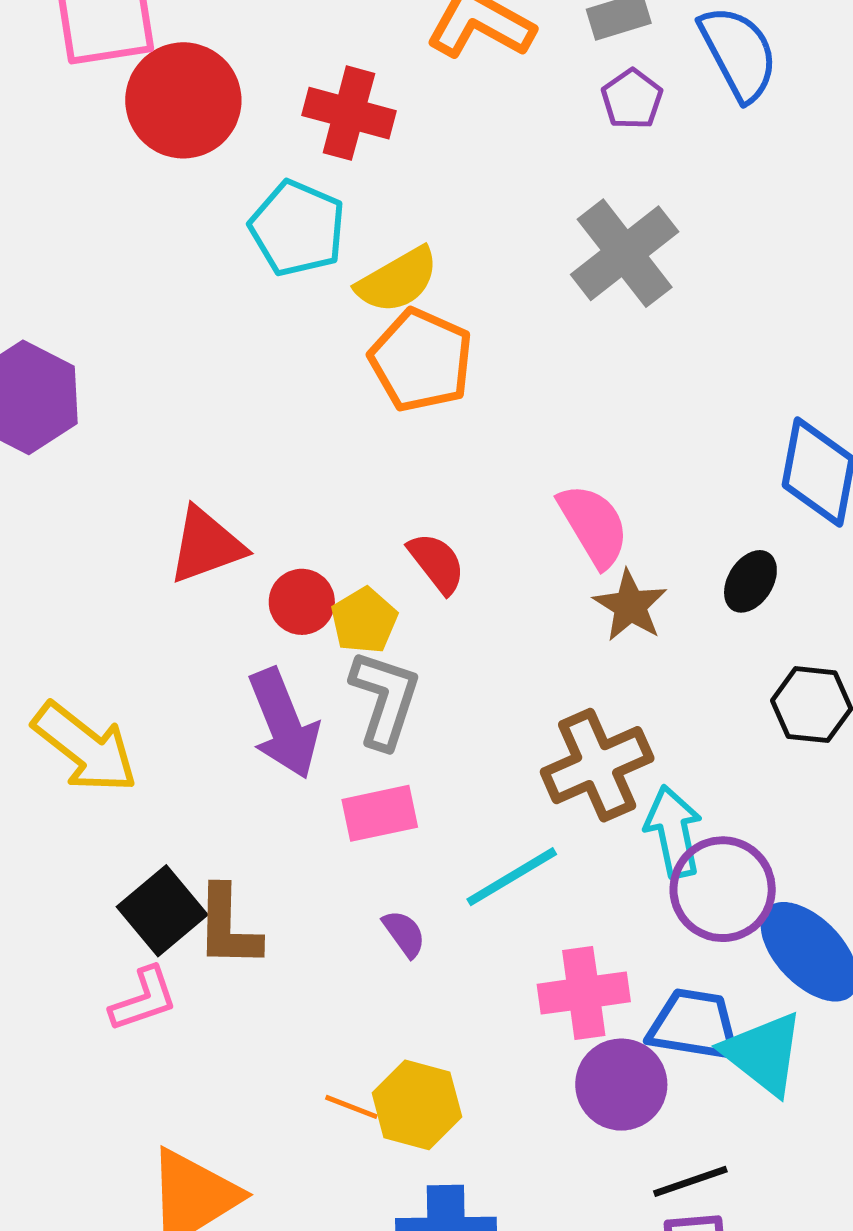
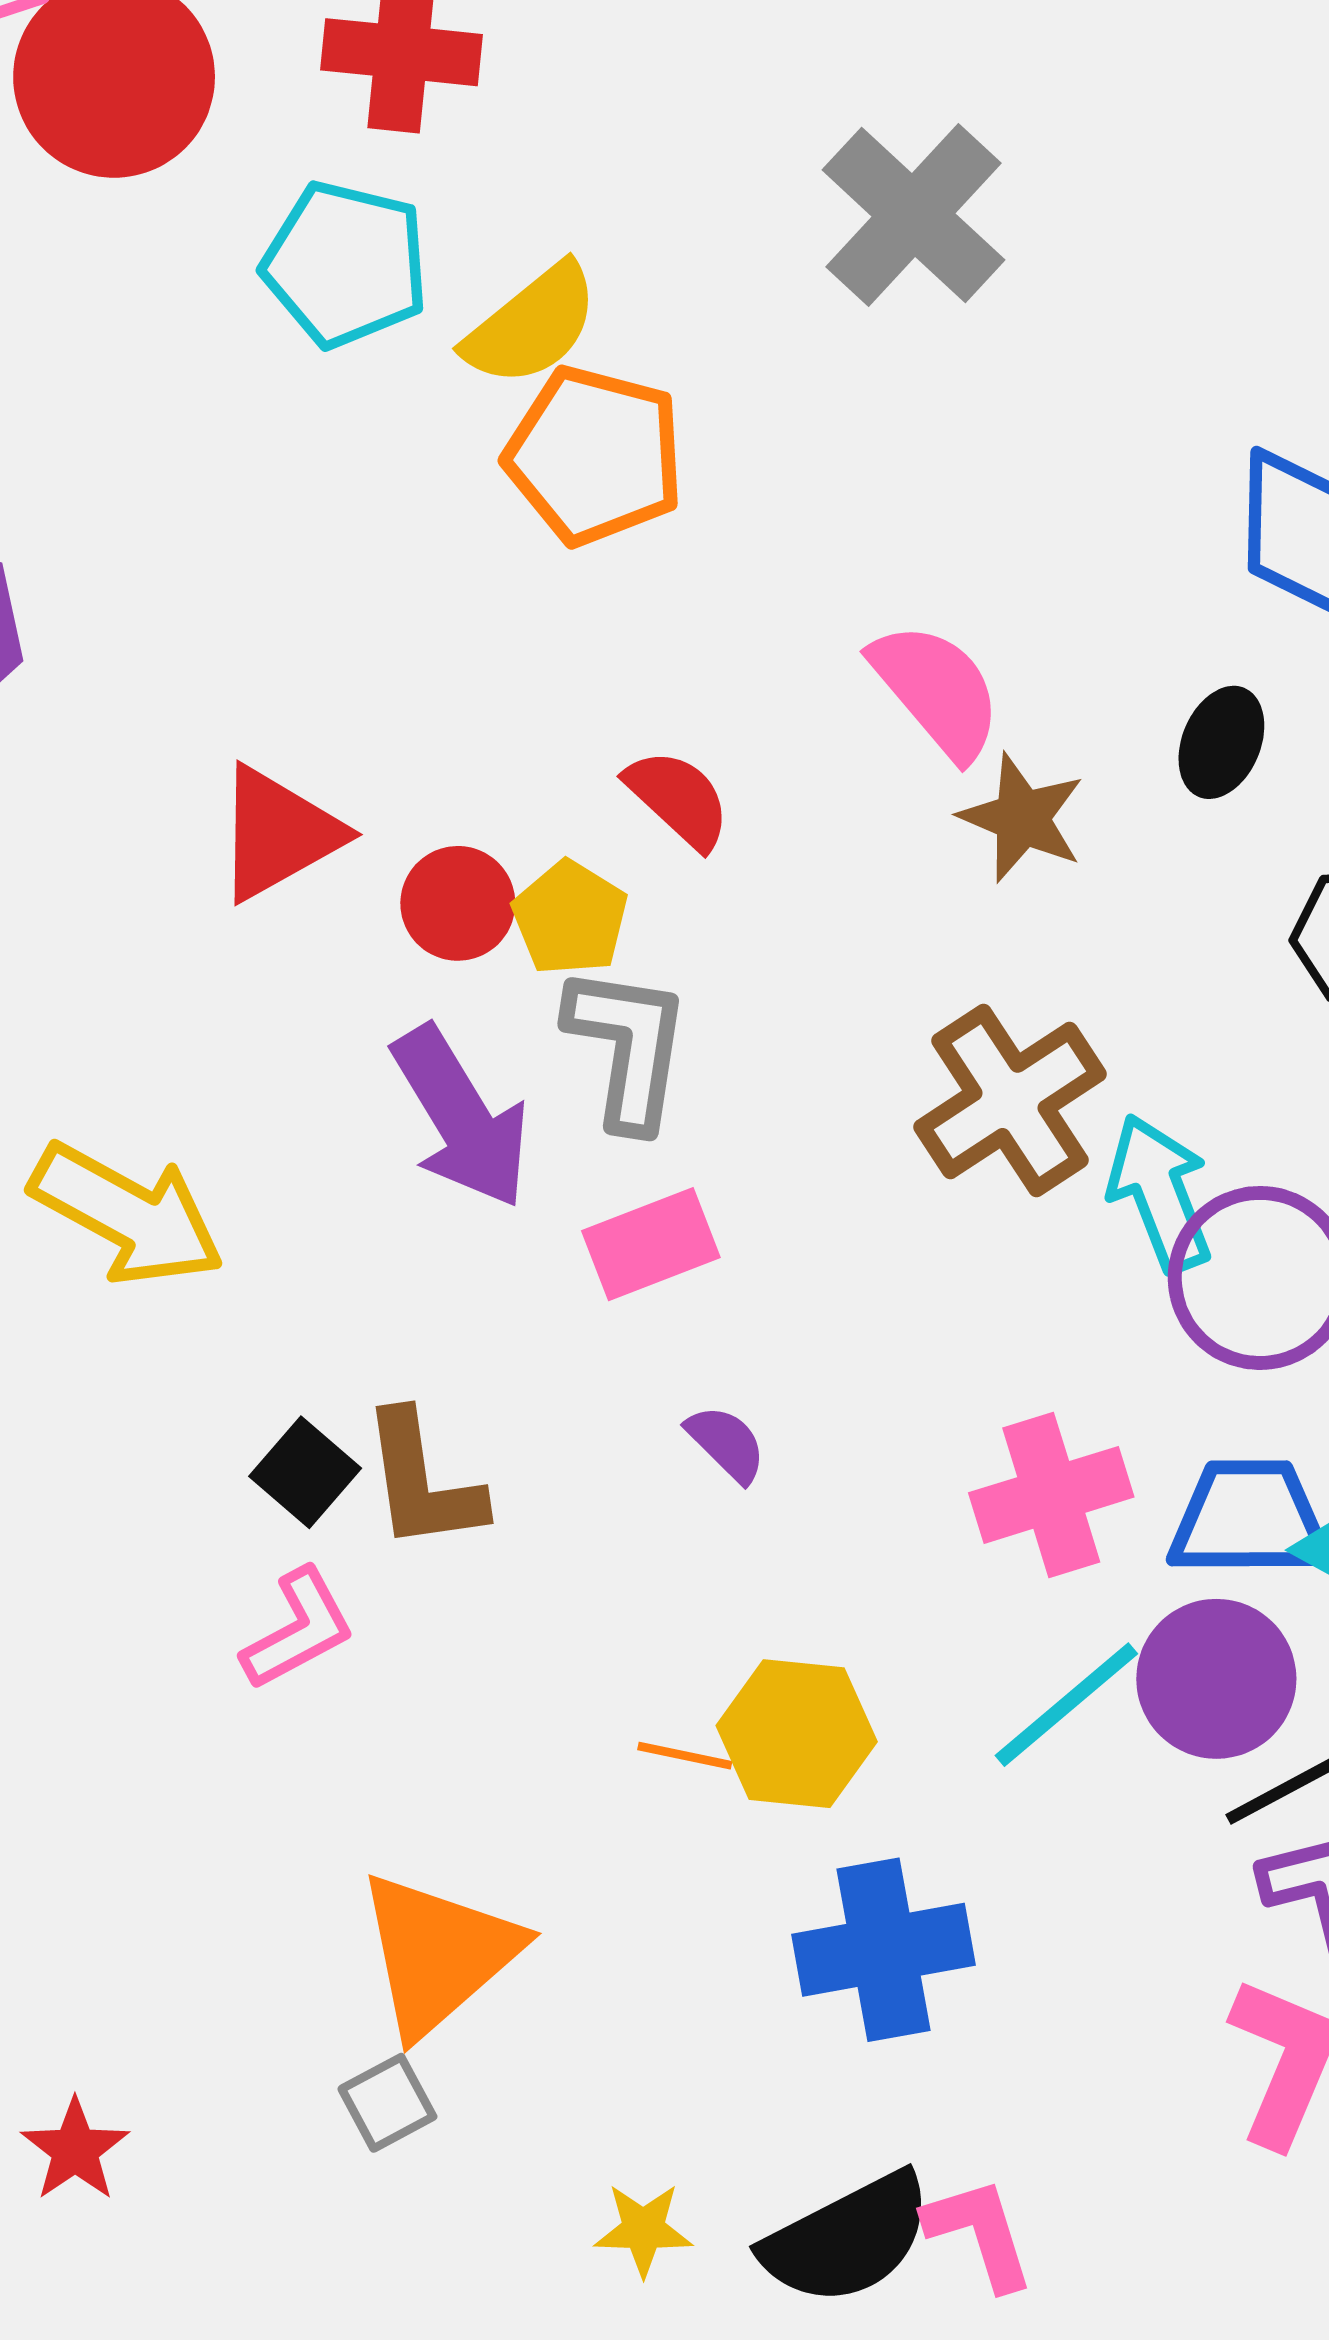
cyan line: (512, 877) -> (1066, 1705), moved
black square: (162, 911) -> (305, 1472), size x0.7
purple circle: (621, 1085) -> (1216, 1679), moved

